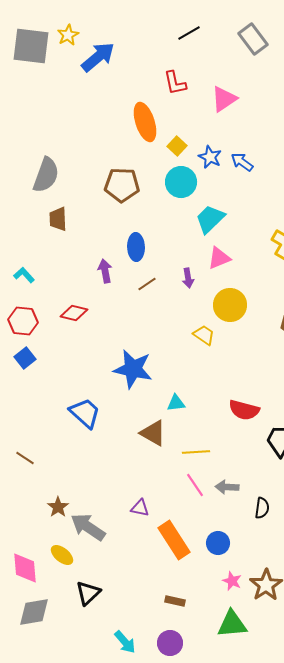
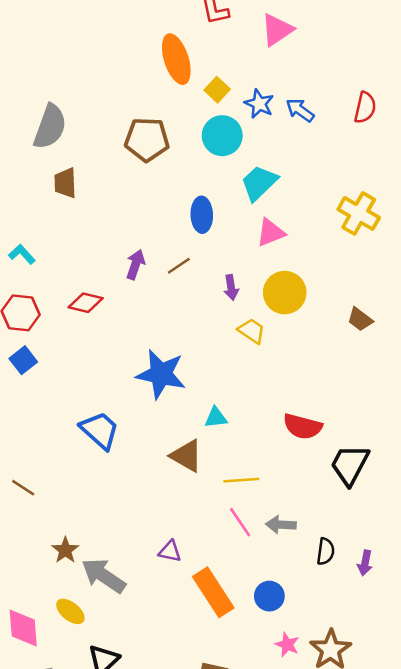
blue ellipse: (136, 247) -> (202, 215), moved
purple arrow: (105, 271) -> (135, 264), moved, turned 30
purple arrow: (188, 278) -> (231, 287), moved

